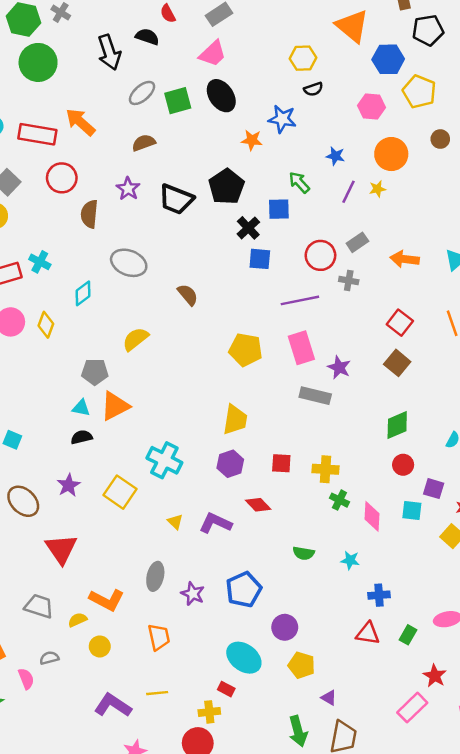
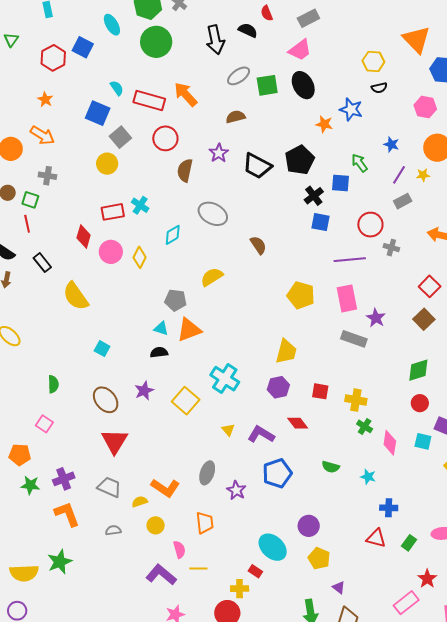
gray rectangle: (357, 242) -> (403, 201), moved
red triangle: (61, 549) -> (115, 441), moved
blue pentagon: (244, 590) -> (277, 473), moved
pink semicircle: (26, 679) -> (179, 550), moved

